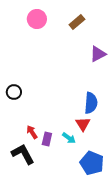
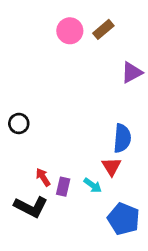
pink circle: (37, 19) -> (70, 31), moved
black L-shape: (23, 154) -> (31, 207), turned 145

